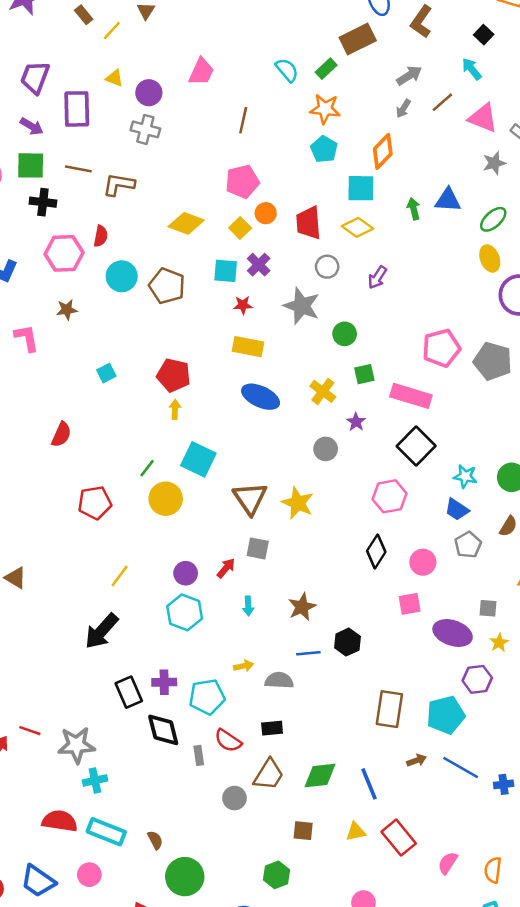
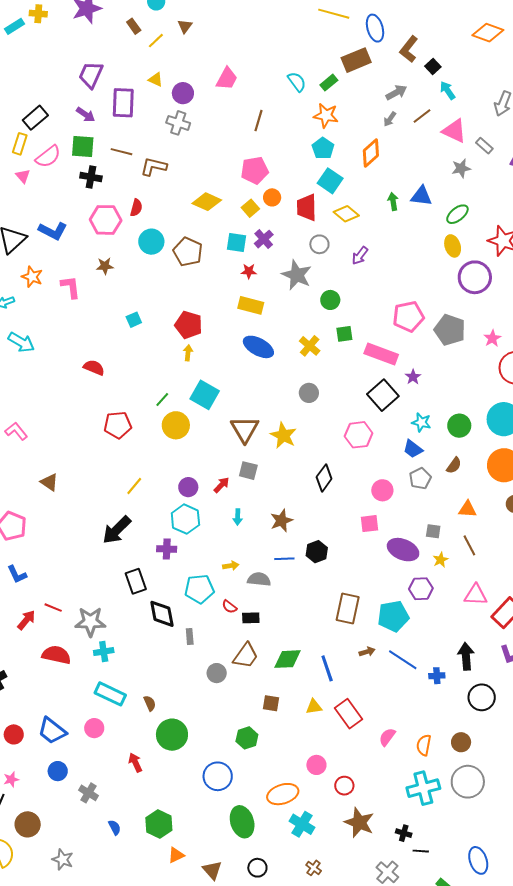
black square: (484, 35) -> (433, 66), moved
cyan square: (361, 188) -> (330, 181), moved, turned 30
purple star: (356, 422) -> (413, 377), moved
red semicircle: (61, 434) -> (94, 367), turned -95
black diamond: (376, 551) -> (324, 478), moved
purple cross: (164, 682) -> (167, 549), moved
red semicircle: (228, 741) -> (229, 607), moved, size x0.7
red semicircle: (60, 821) -> (56, 655), moved

